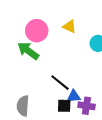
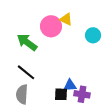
pink circle: (37, 31) -> (51, 26), moved
black line: (60, 83) -> (26, 72), moved

